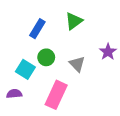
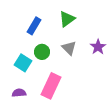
gray triangle: (77, 64) -> (69, 48), moved
purple semicircle: (14, 94) -> (19, 93), moved

